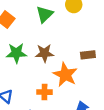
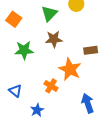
brown star: (45, 53) -> (54, 39), moved
orange cross: (44, 92) -> (51, 86), turned 32

